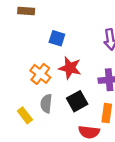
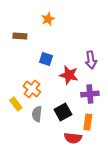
red star: (70, 68) -> (69, 75), moved
yellow rectangle: (25, 115) -> (16, 104), moved

